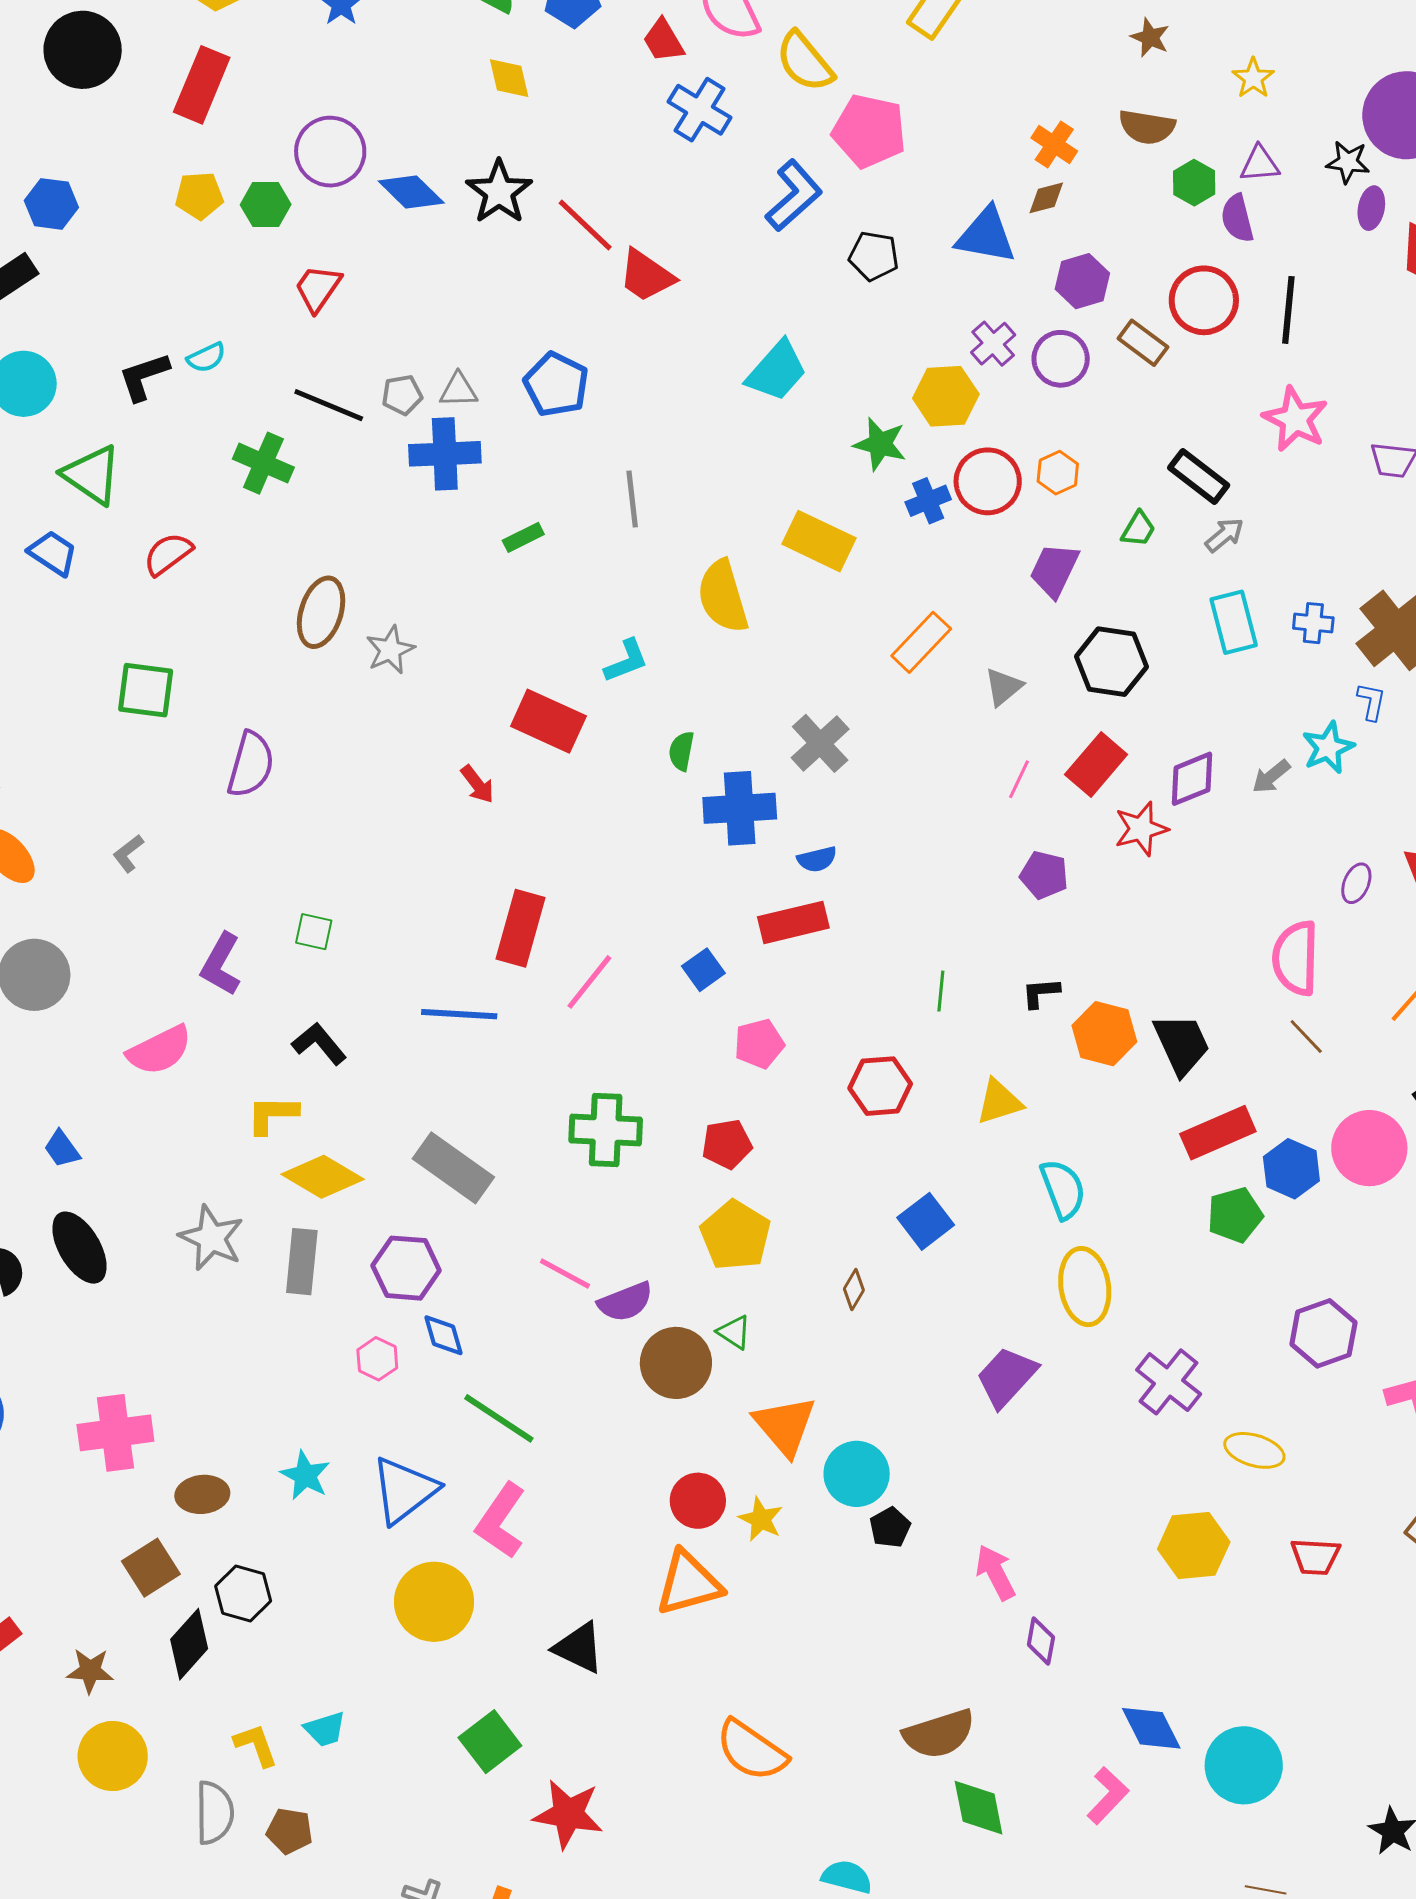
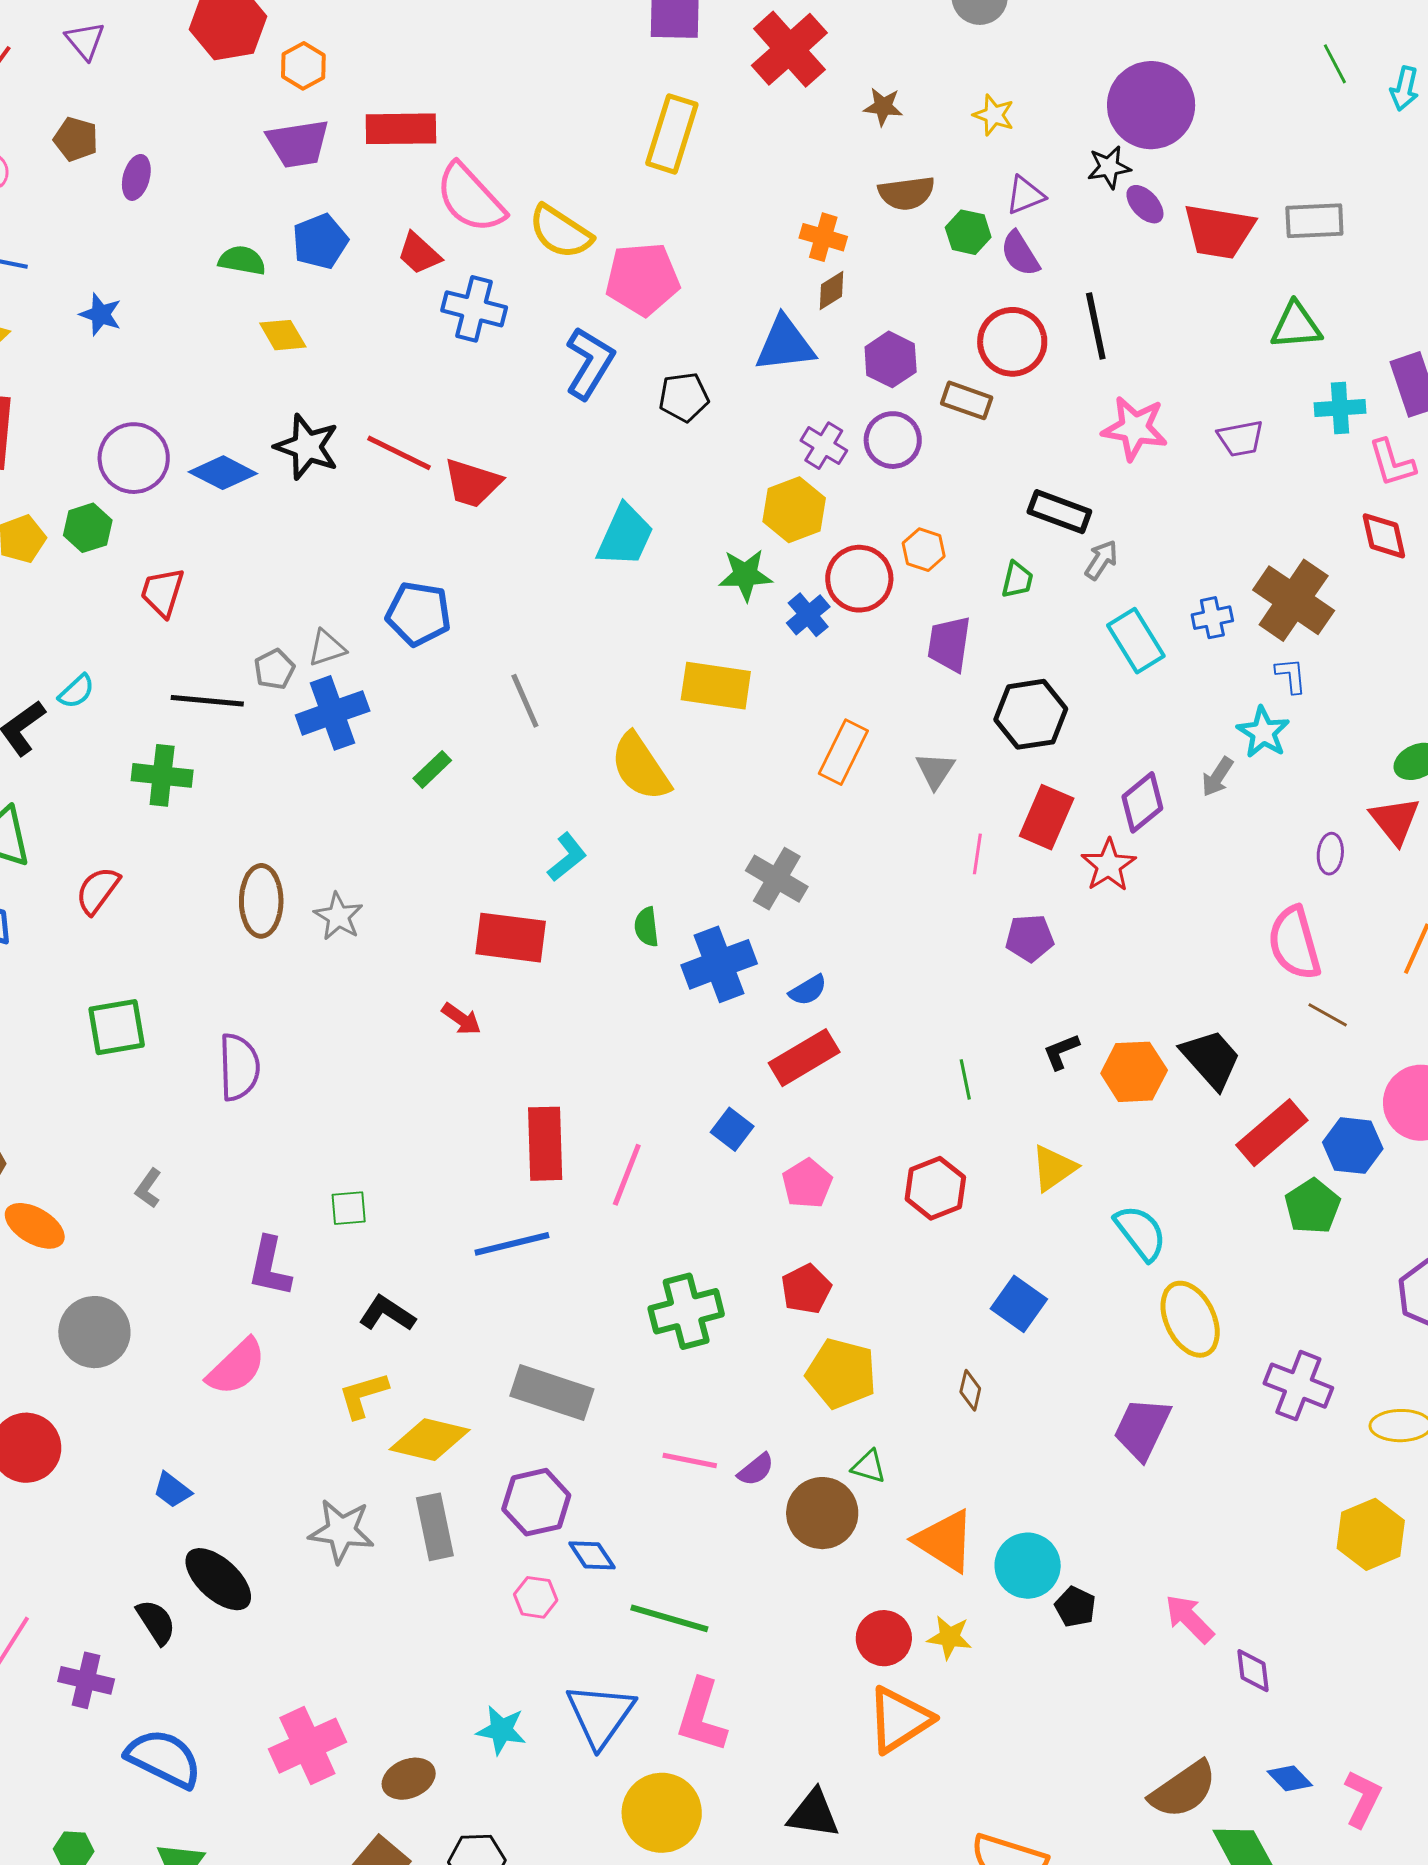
purple ellipse: (1371, 208) -> (1145, 204), turned -36
purple semicircle: (625, 1302) -> (756, 1470), size x0.7
blue diamond: (1151, 1728) -> (1290, 1778), moved, size x0.7

